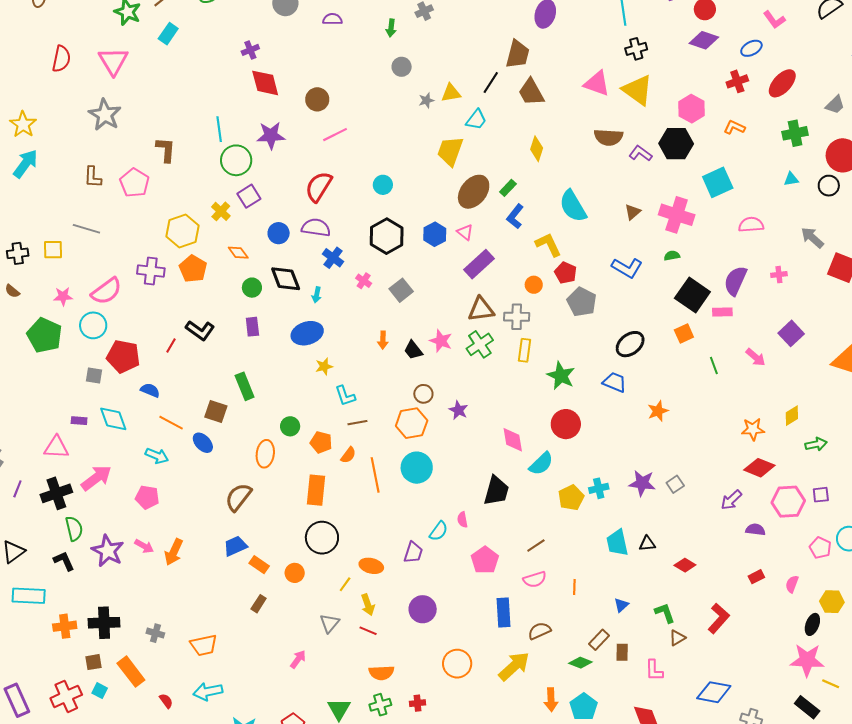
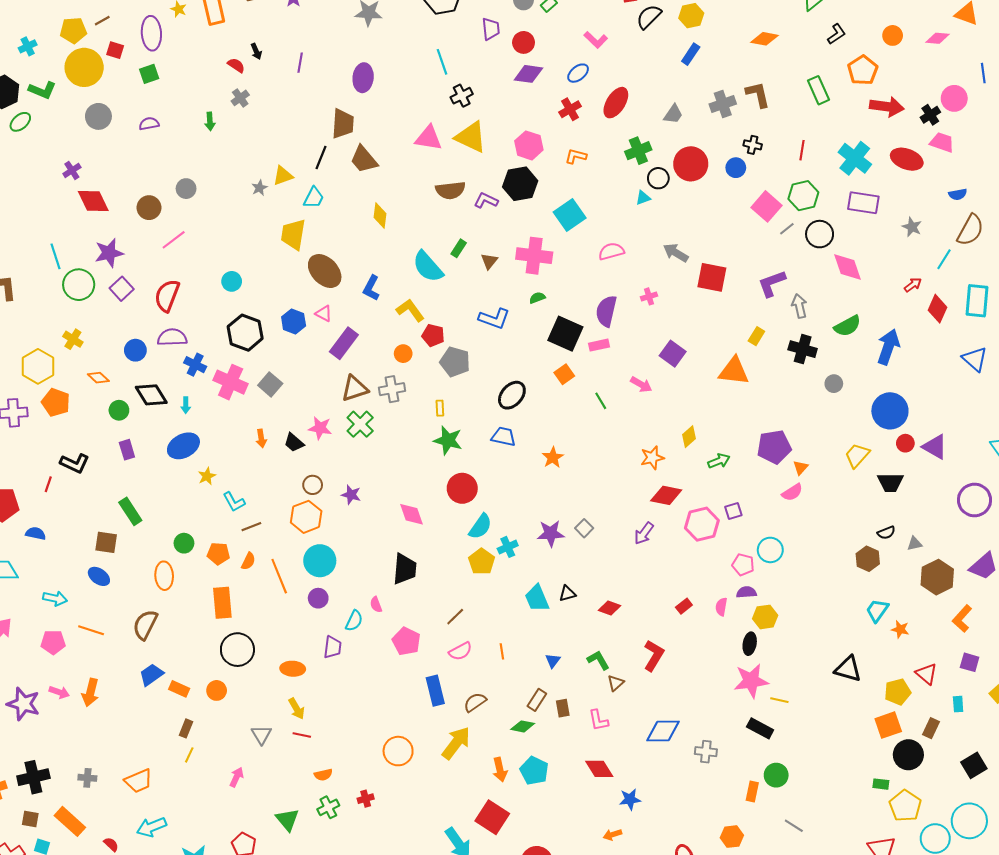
gray circle: (402, 67) -> (186, 189), moved
black circle: (829, 186) -> (658, 178), moved
green rectangle: (508, 188) -> (459, 248), moved
brown ellipse: (474, 192) -> (325, 271), turned -72
purple square: (249, 196) -> (122, 289), moved
pink cross: (364, 281) -> (231, 382), size x2.0
yellow rectangle: (524, 350) -> (440, 408), moved, size x0.7
orange line: (171, 423) -> (91, 630), moved
cyan semicircle: (541, 464) -> (480, 526), moved
purple semicircle: (755, 530) -> (746, 592), moved
yellow line: (345, 584) -> (189, 755), moved
purple circle: (423, 609) -> (318, 598), moved, size x0.7
brown square: (93, 662) -> (30, 819), turned 30
orange semicircle: (381, 673) -> (323, 775), size x0.7

